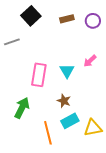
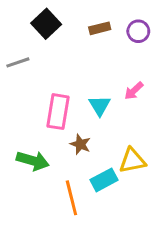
brown star: (64, 101) -> (80, 144), moved
green arrow: (22, 108) -> (33, 161), turned 80
yellow triangle: (93, 128) -> (132, 161), moved

